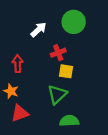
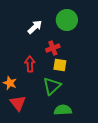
red arrow: (18, 64) -> (30, 64), moved
red triangle: (20, 113) -> (18, 103), turned -48

